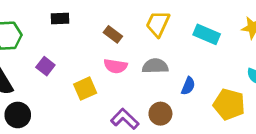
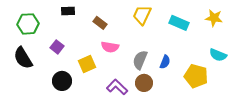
brown rectangle: (113, 34) -> (100, 23), moved
gray semicircle: (155, 66) -> (140, 60), moved, turned -66
black circle: (18, 115) -> (62, 81), moved

